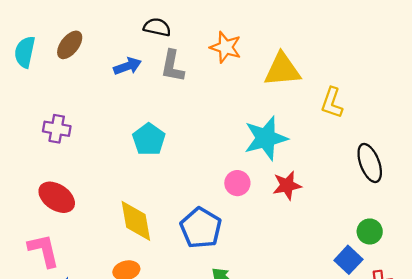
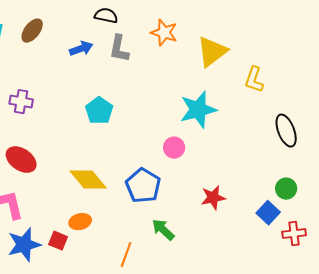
yellow triangle: (282, 70) -> (212, 52), turned -32
red star: (287, 185) -> (213, 198), moved
yellow diamond: (136, 221) -> (88, 180), turned -30

